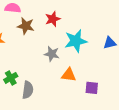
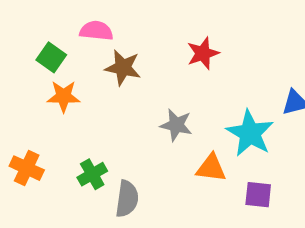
red star: (53, 19) -> (203, 53), moved
cyan star: (76, 41) -> (250, 133), moved, turned -30

